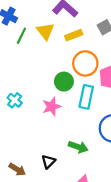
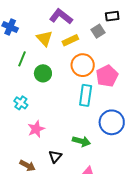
green line: (21, 36) -> (22, 59), moved
green circle: (64, 82) -> (43, 73), moved
pink star: (52, 107) -> (36, 129), moved

